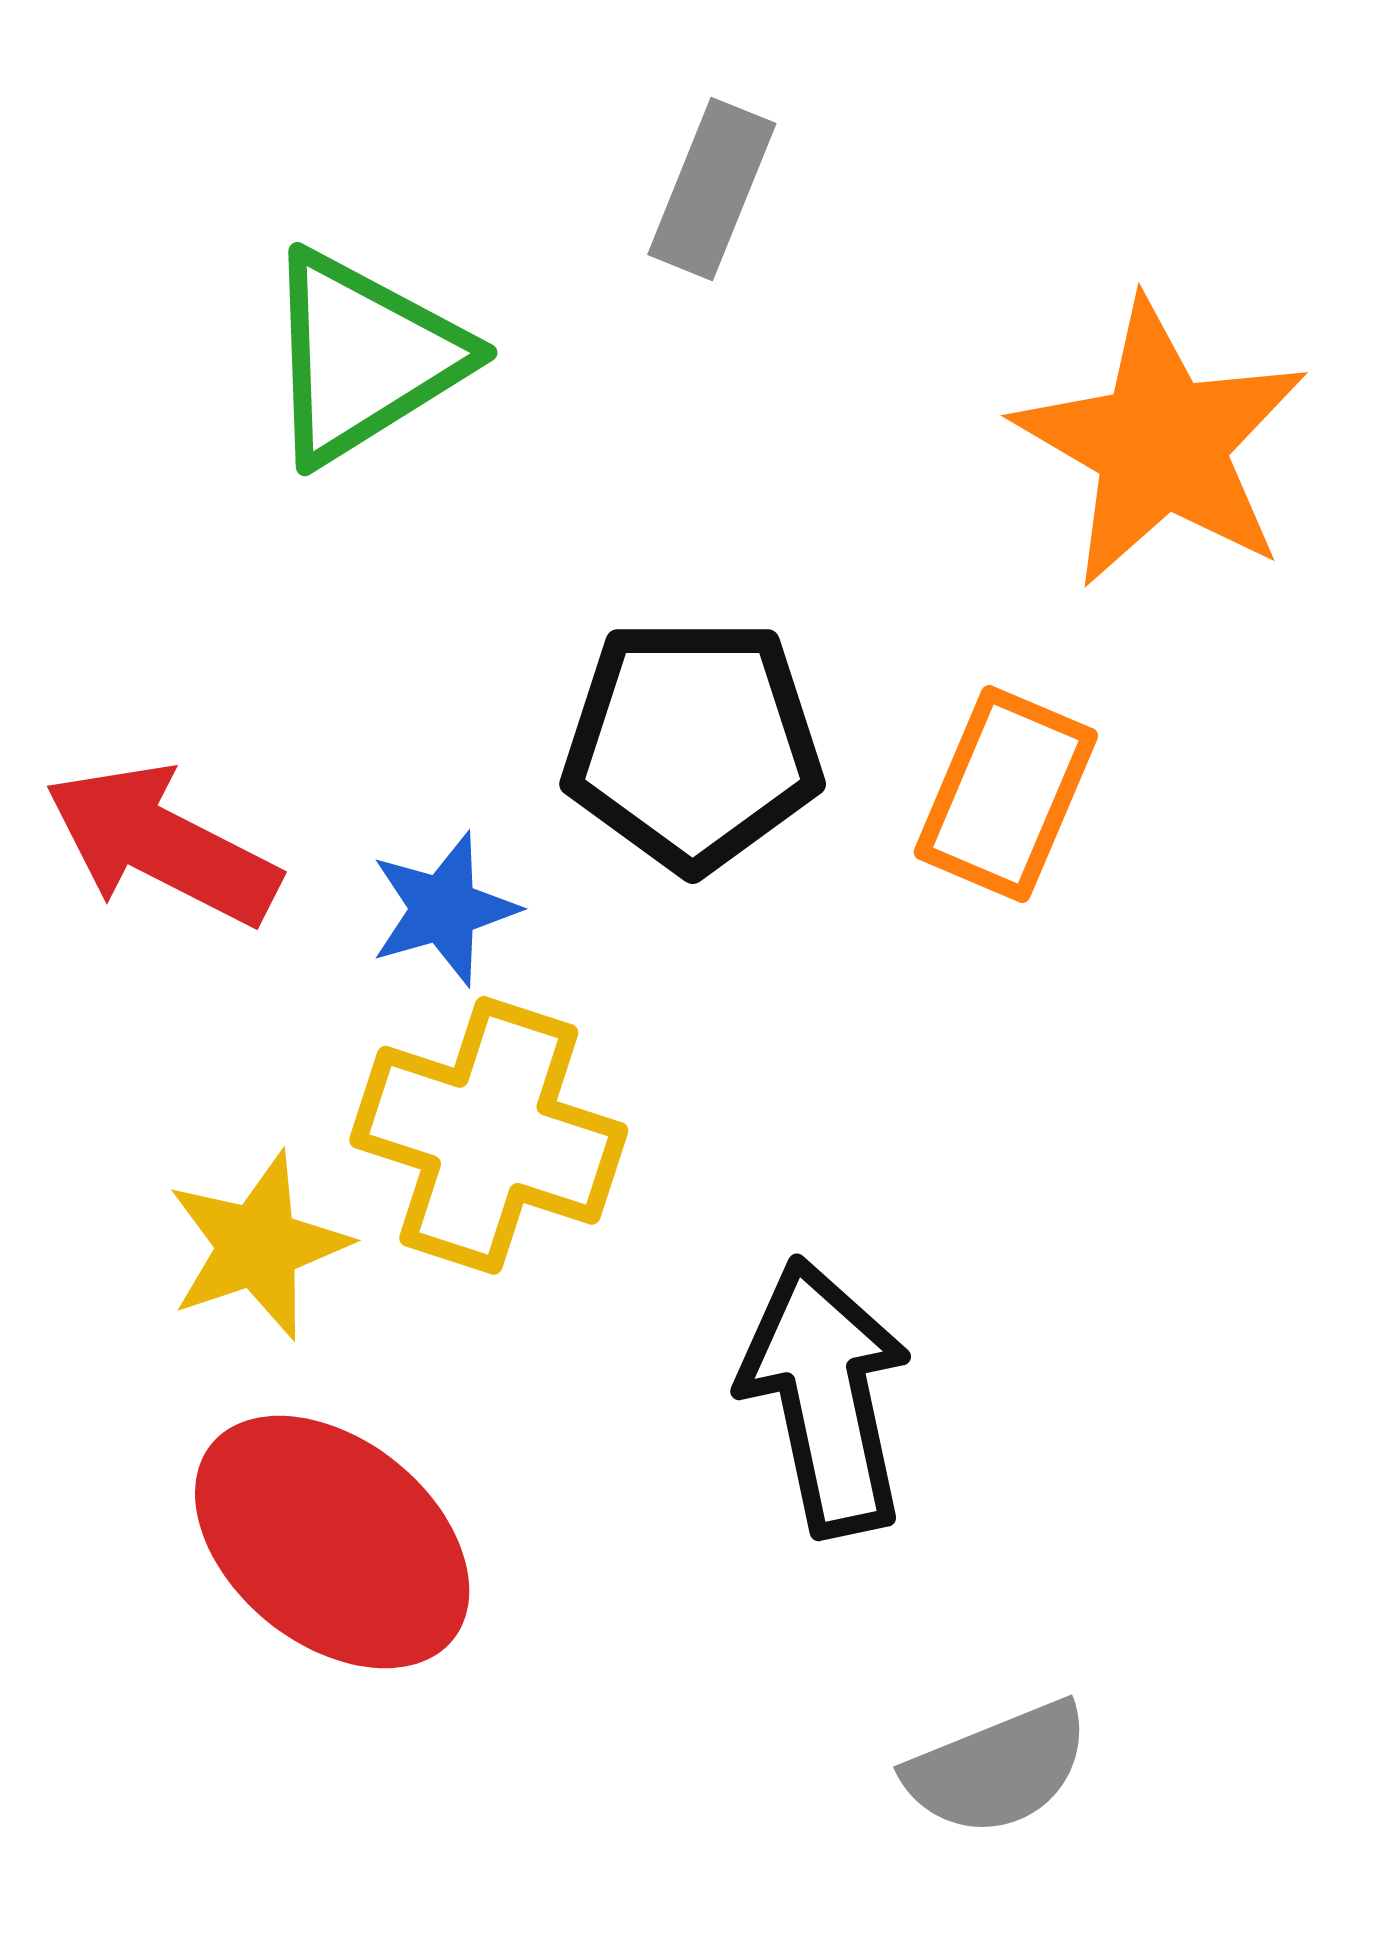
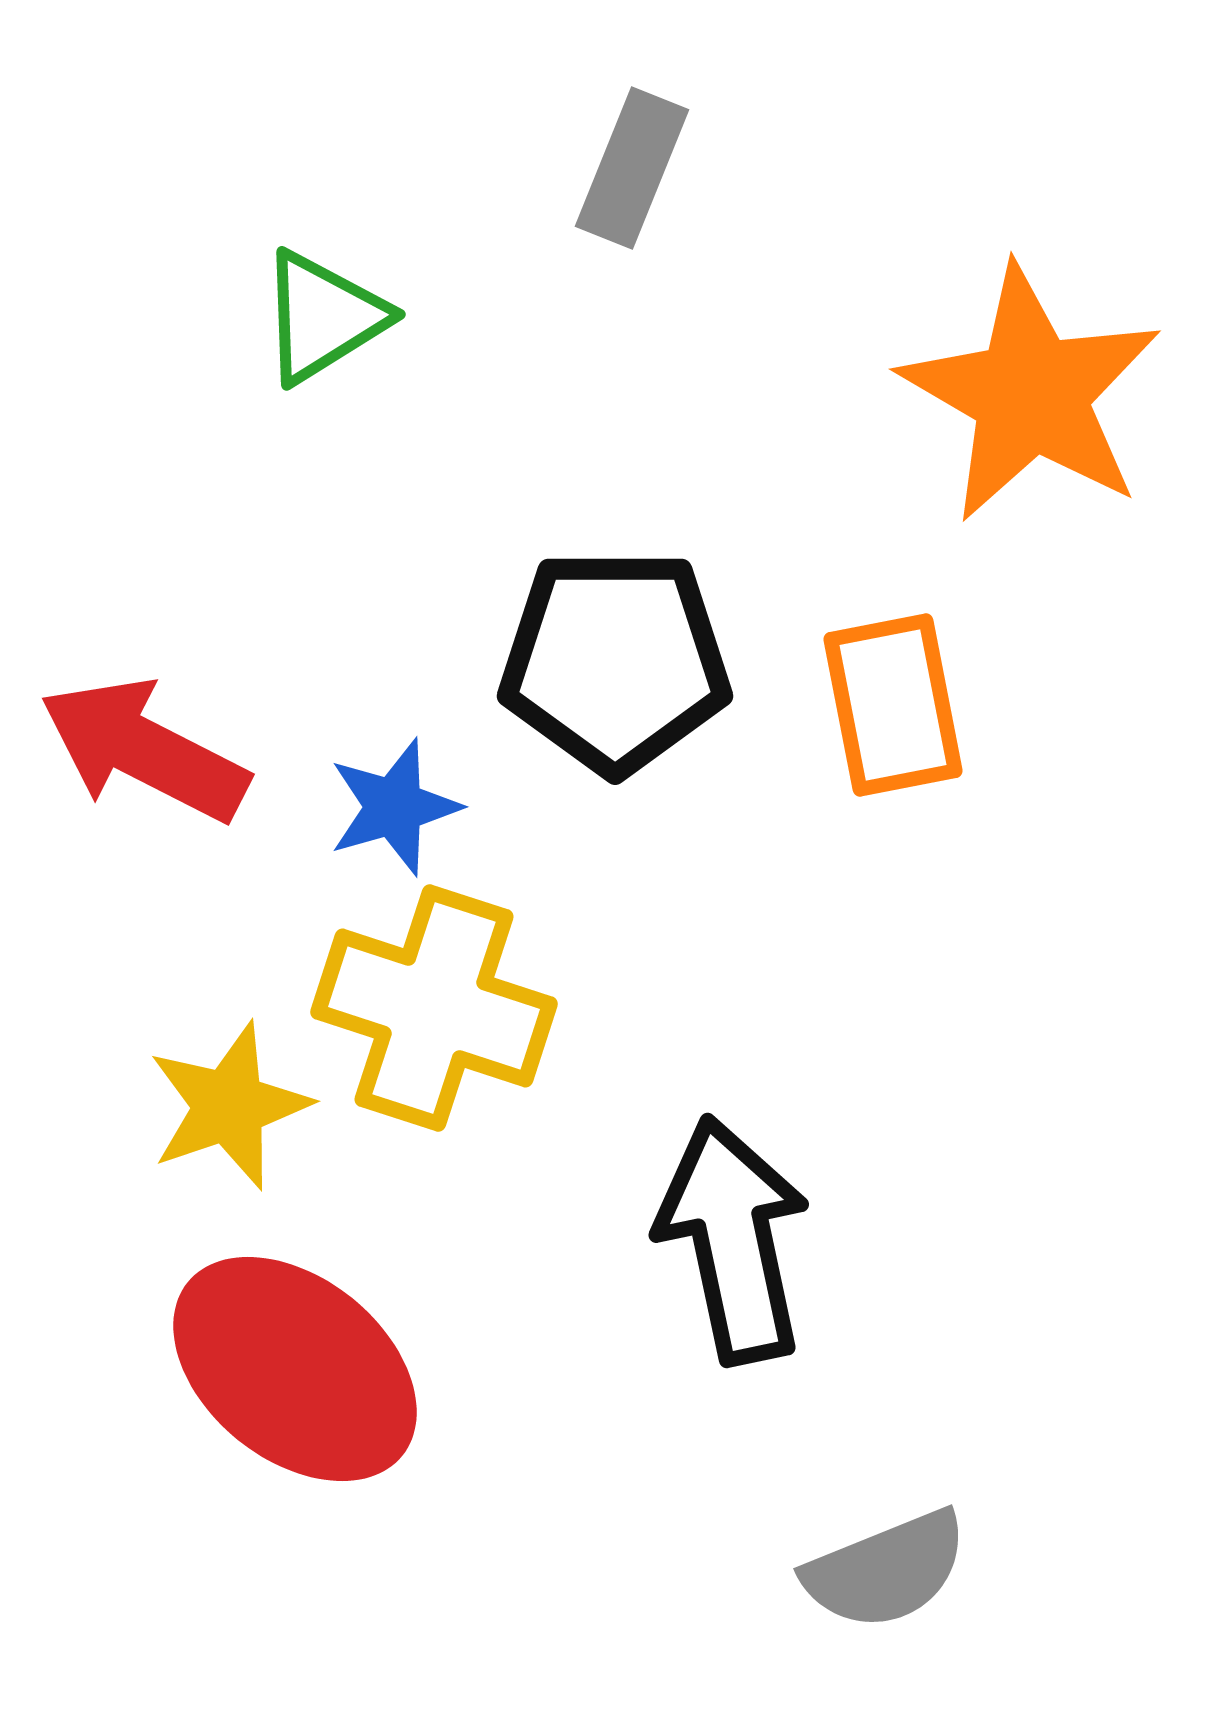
green triangle: (364, 357) -> (323, 317), size x0.7
orange rectangle: (1006, 794) -> (893, 705), turned -34

